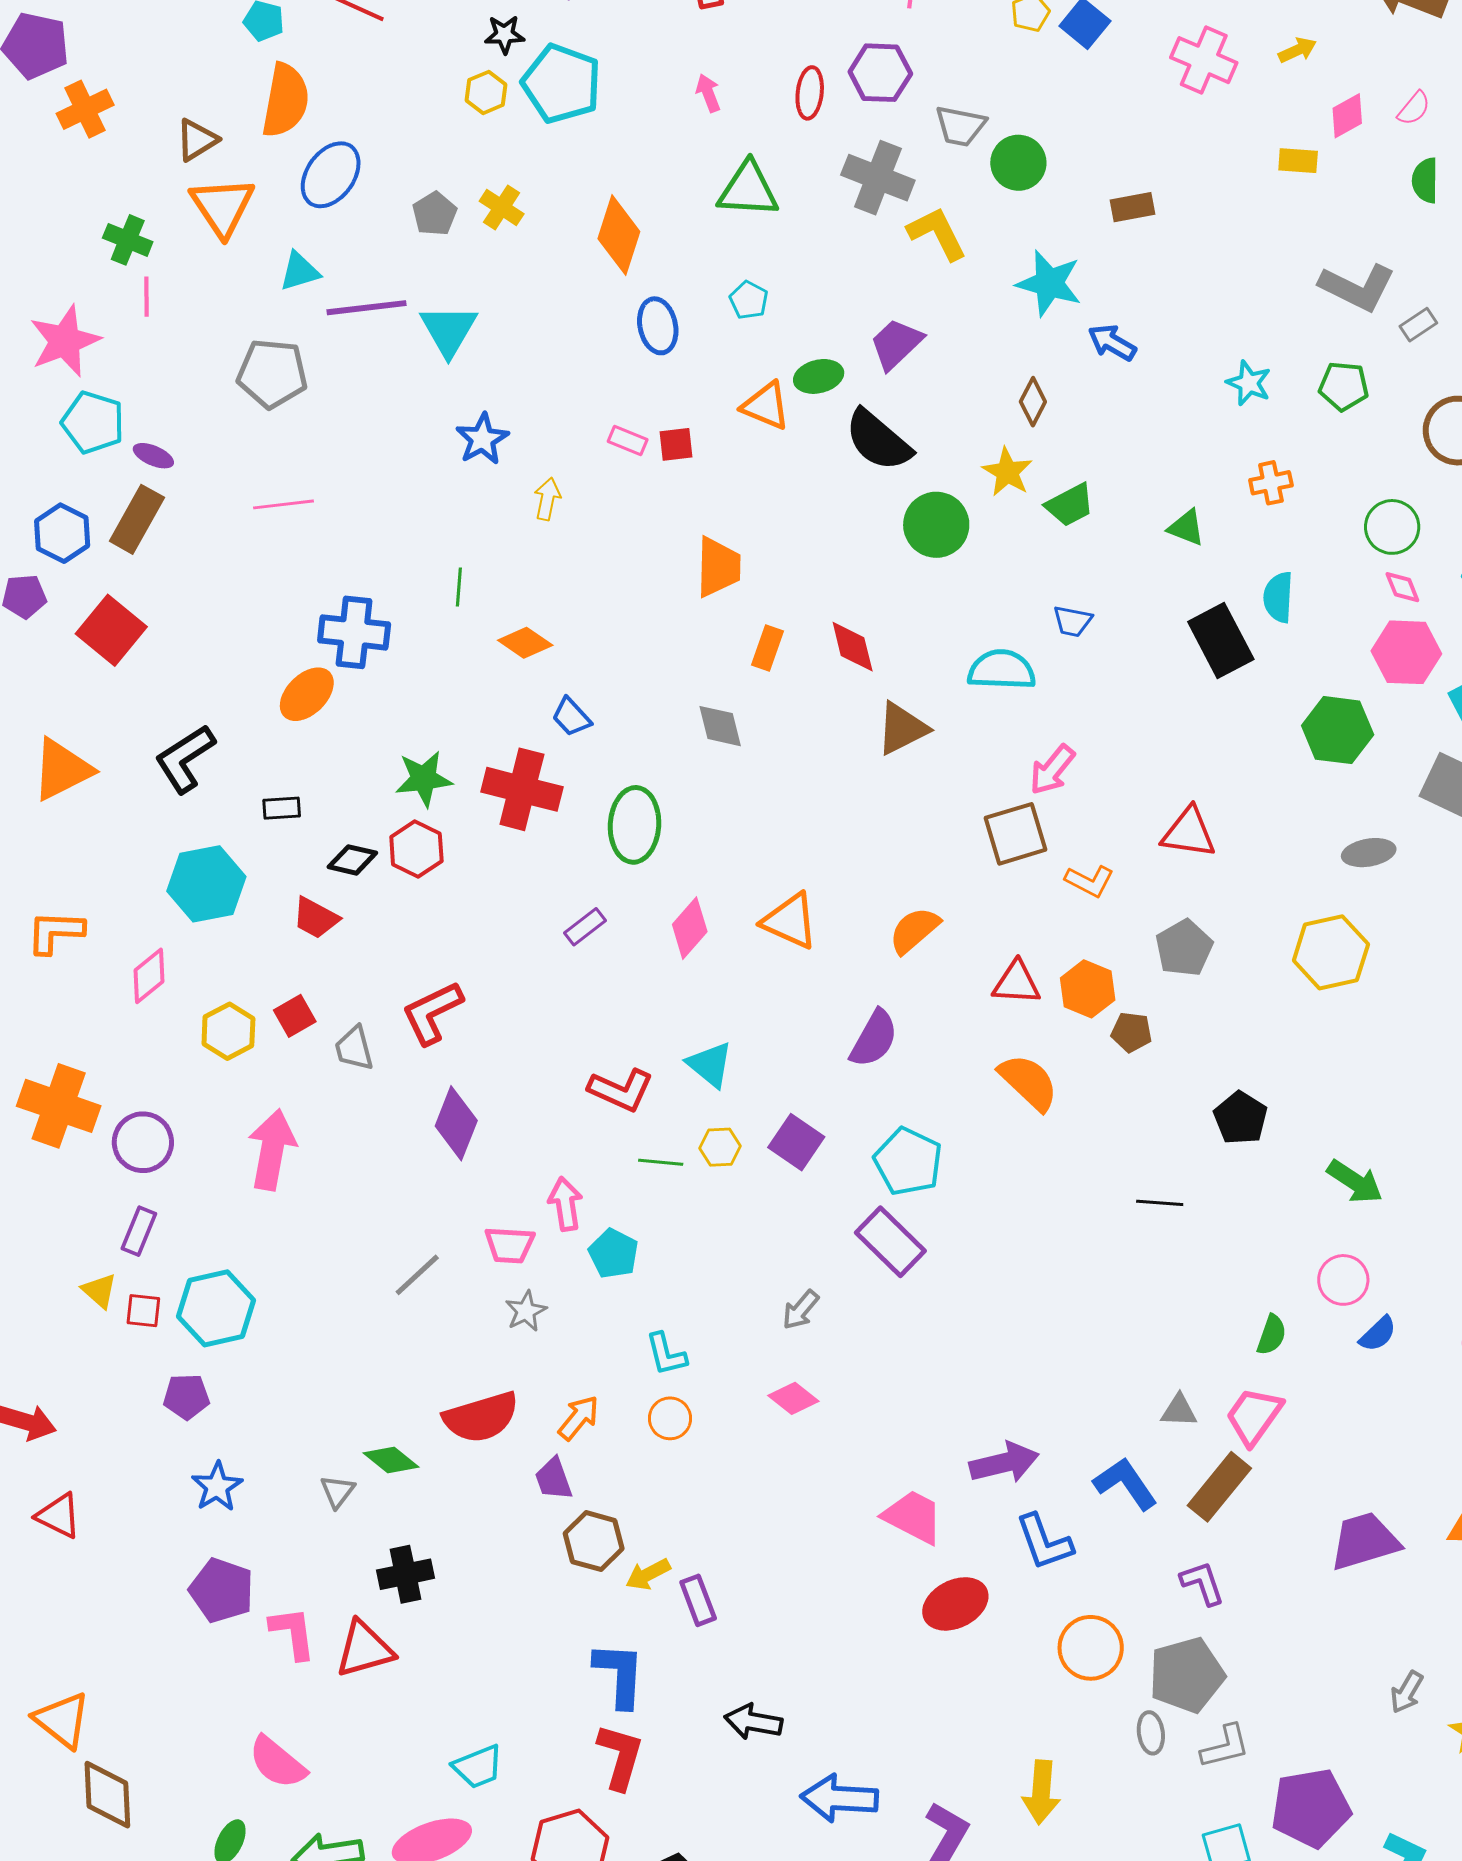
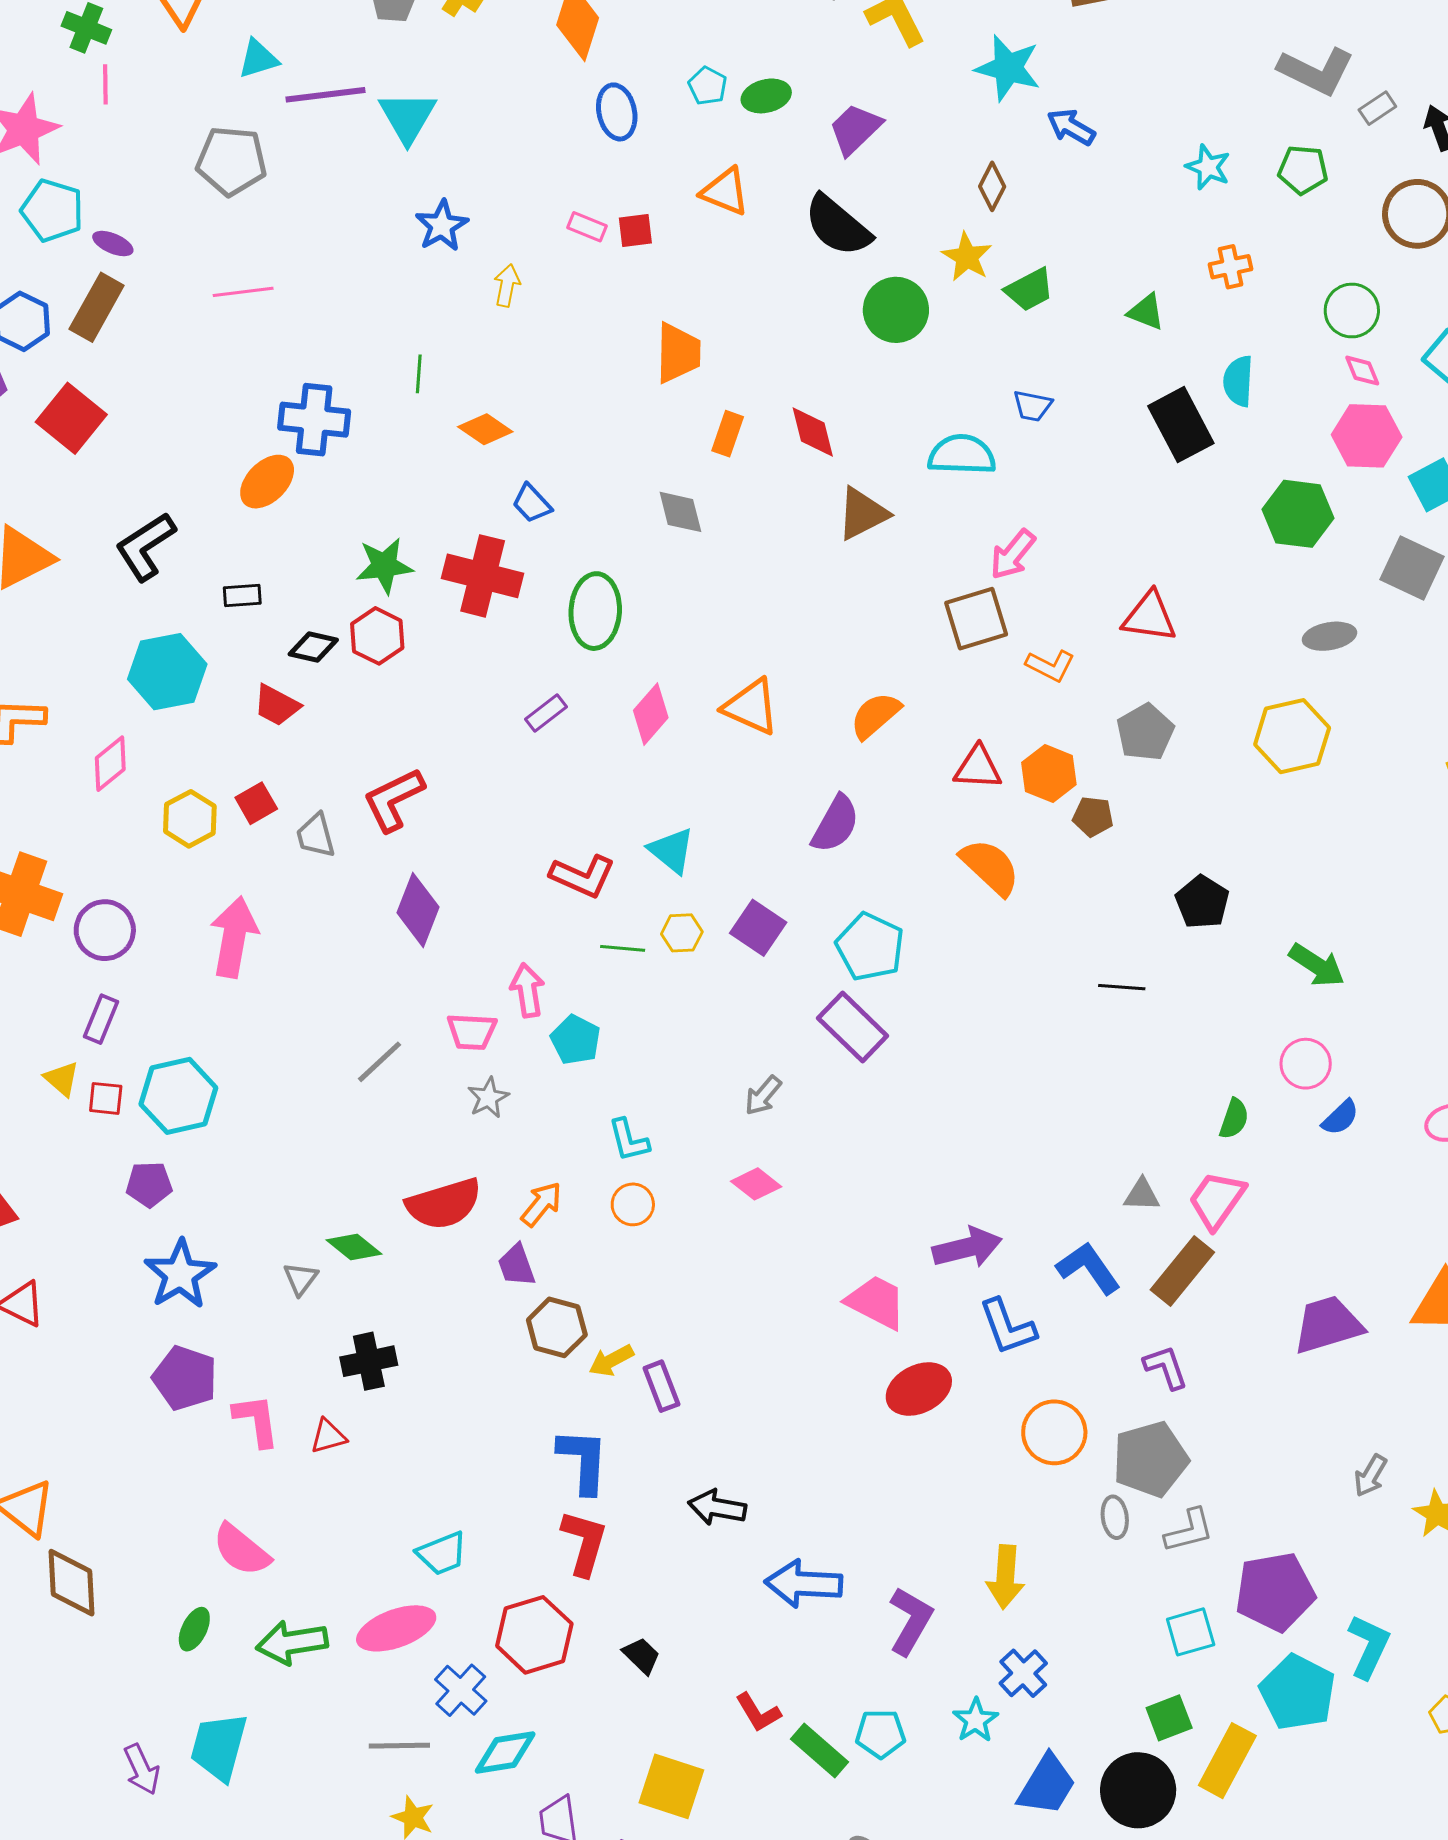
green ellipse: (819, 376) -> (766, 96), moved
blue star: (217, 1487) -> (180, 1274), size x1.4
red triangle: (365, 1649) -> (328, 1436), size x0.6

